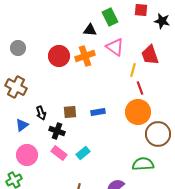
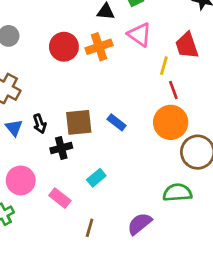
brown square: (70, 112) -> (79, 122), size x1.5
blue rectangle: (98, 112) -> (117, 122), turned 48
blue triangle: (22, 125) -> (14, 128), moved, turned -32
black cross: (57, 131) -> (61, 148), turned -35
pink rectangle: (59, 153) -> (60, 198), moved

